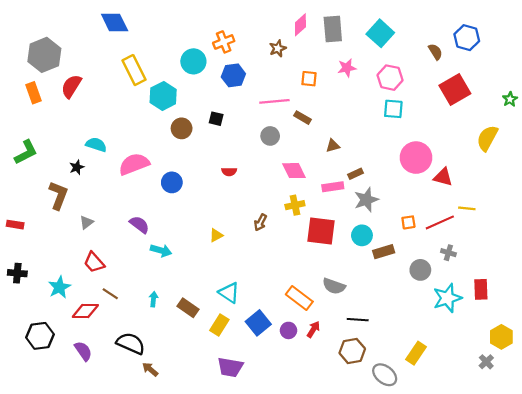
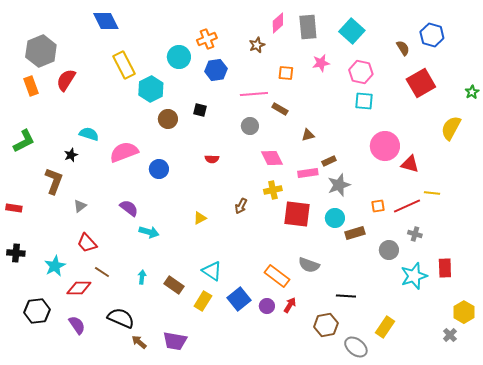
black line: (358, 320) -> (346, 296), moved
purple trapezoid: (230, 367) -> (175, 341), moved

